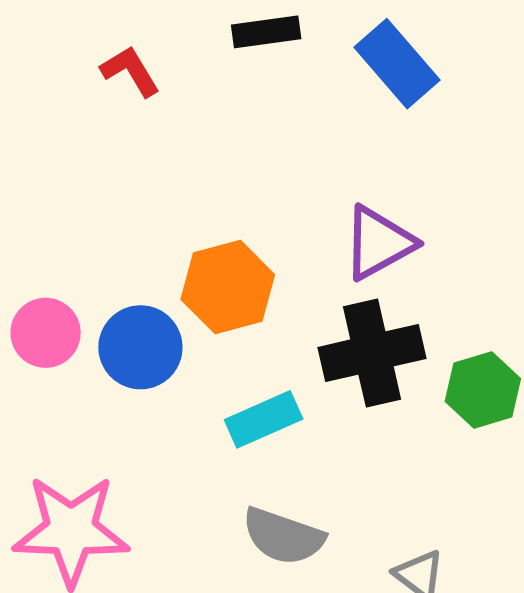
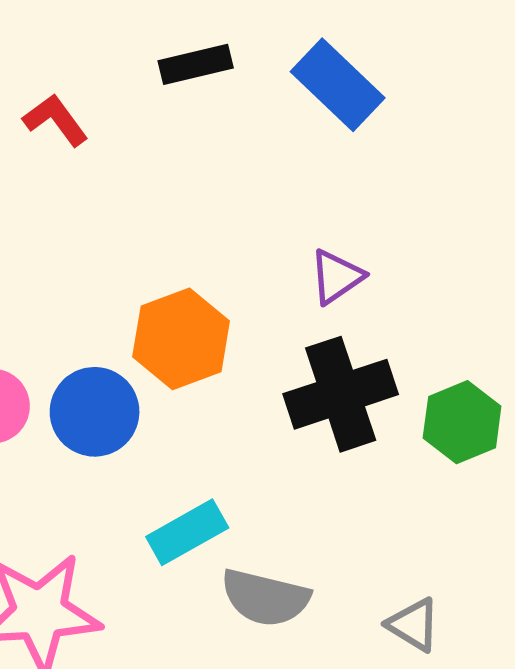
purple triangle: (379, 243) -> (336, 277), size x0.7
cyan rectangle: (264, 419) -> (187, 532), moved

